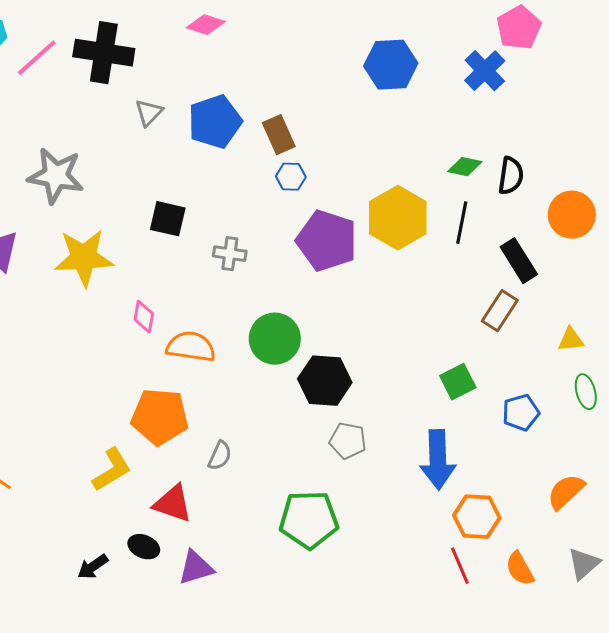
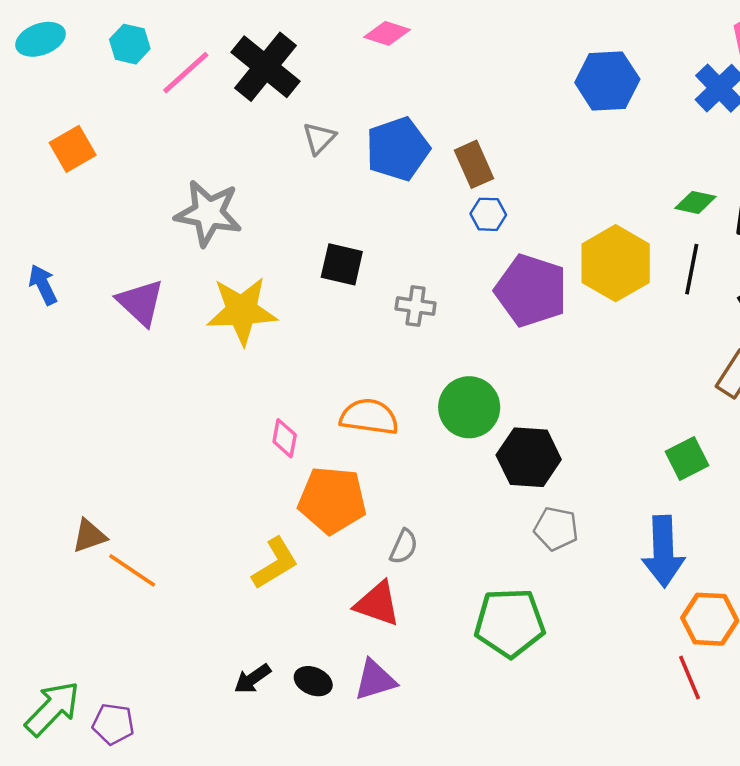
black cross: (104, 53) -> (266, 67), turned 30
pink diamond: (144, 317) -> (285, 438), moved
red triangle: (173, 504) -> (377, 604), moved
black ellipse: (144, 547) -> (313, 681), moved

